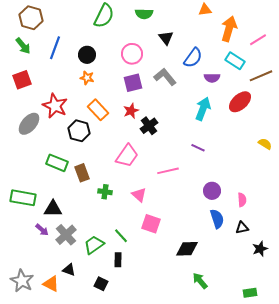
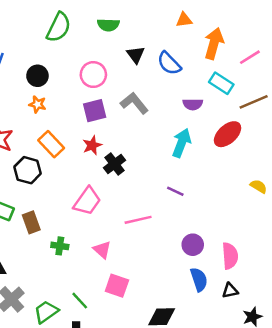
blue semicircle: (193, 58) -> (169, 63), moved, turned 100
pink semicircle: (242, 200) -> (230, 256), size x1.5

